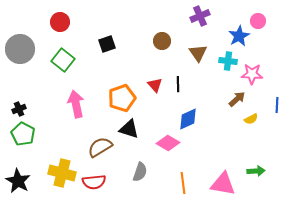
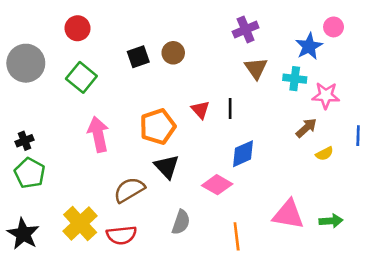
purple cross: (200, 16) -> (246, 30), moved
brown circle: (162, 41) -> (173, 53), moved
black triangle: (129, 129) -> (167, 167), turned 30
yellow cross: (62, 173) -> (80, 223), turned 32
pink triangle: (223, 184) -> (288, 214), moved

